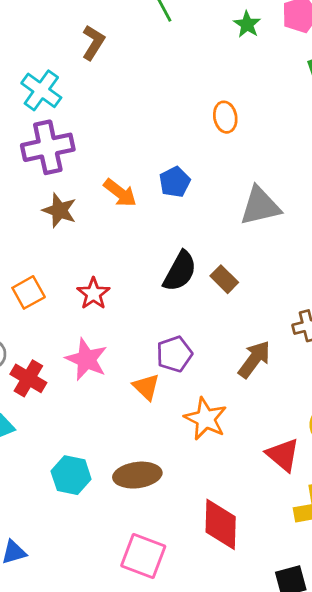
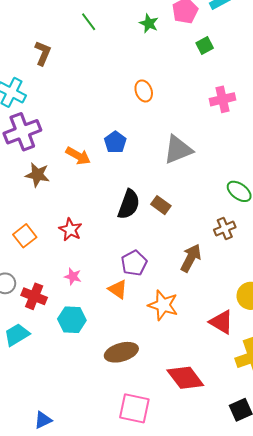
pink star: (86, 359) -> (73, 277), size x0.6
cyan hexagon: (71, 475) -> (72, 320), moved
red diamond: (221, 524) -> (185, 378), turned -30

